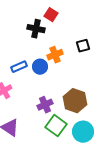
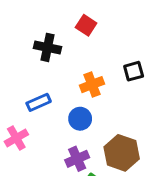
black cross: (36, 29) -> (47, 47), moved
blue circle: (40, 67) -> (80, 119), moved

